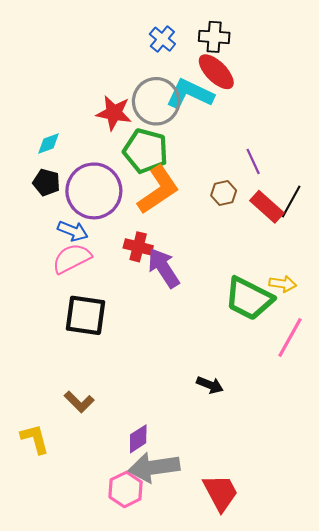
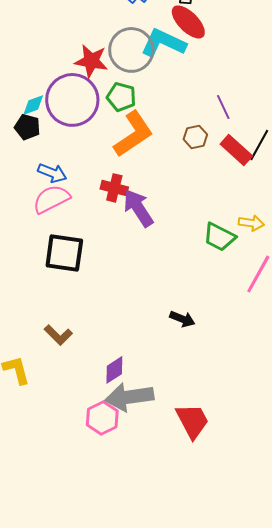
cyan diamond: (49, 143) -> (33, 105), moved
green pentagon: (146, 151) -> (121, 97), size x0.7
purple circle: (94, 191) -> (72, 100), moved
green trapezoid: (249, 299) -> (219, 237), size x0.7

